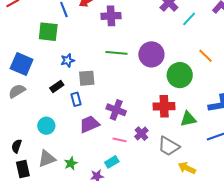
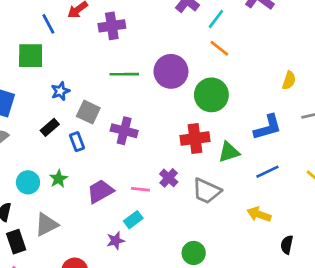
orange line: (205, 56) -> (219, 48), moved
gray square: (87, 78) -> (88, 112), turned 36
purple cross: (116, 110) -> (124, 131), moved
purple trapezoid: (89, 124) -> (100, 191), moved
cyan circle: (46, 126) -> (28, 182), moved
green star: (71, 163) -> (58, 179), moved
yellow arrow: (187, 168) -> (259, 214), moved

